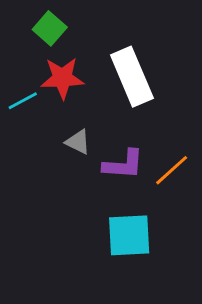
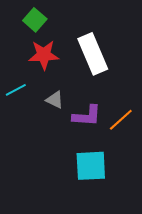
cyan line: (23, 101) -> (16, 90), moved

